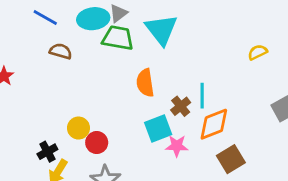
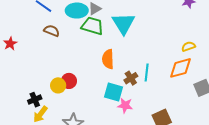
orange diamond: (214, 124) -> (180, 68), moved
cyan square: (158, 129) -> (113, 92), turned 30
red circle: (97, 143) -> (69, 81), moved

